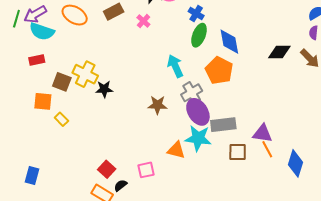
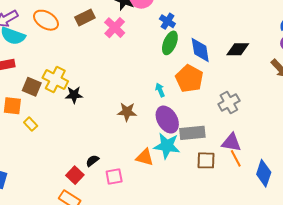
pink cross: (143, 21) -> (115, 28), size x1.5
black diamond: (279, 52) -> (238, 49), moved
cyan arrow: (175, 66) -> (160, 90), moved, size x0.6
gray cross: (192, 93) -> (229, 102), moved
black semicircle: (120, 185) -> (92, 161), moved

